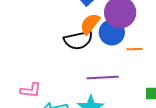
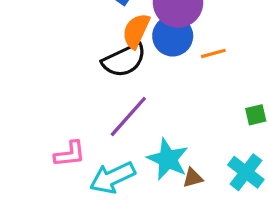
purple line: (103, 78) -> (128, 117), moved, turned -32

